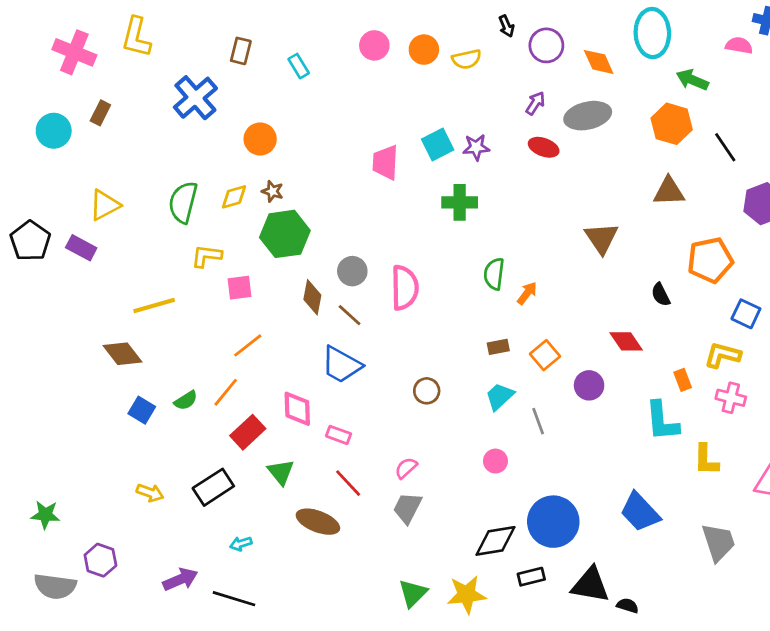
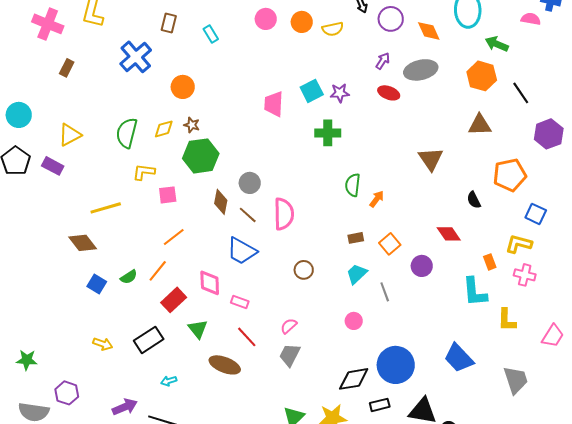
cyan circle: (54, 131) -> (19, 115), moved
pink semicircle: (405, 288) -> (284, 214), moved

